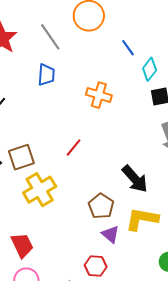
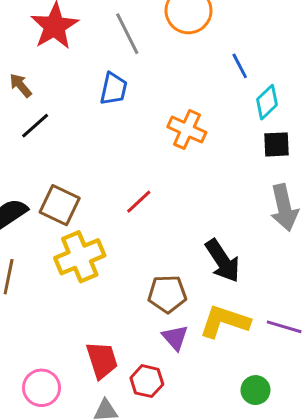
brown square: (21, 157) -> (60, 205), turned 36
brown pentagon: (101, 206) -> (167, 294), turned 30
red trapezoid: (22, 245) -> (102, 360), moved

